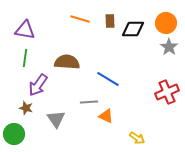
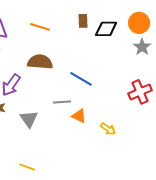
orange line: (80, 19) -> (40, 27), moved
yellow arrow: (137, 138) -> (108, 129), moved

